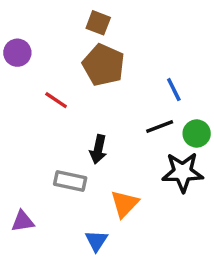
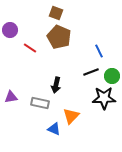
red line: (56, 100) -> (30, 48), moved
purple triangle: (23, 221) -> (11, 97), moved
blue triangle: (96, 241) -> (54, 129), moved, turned -40

